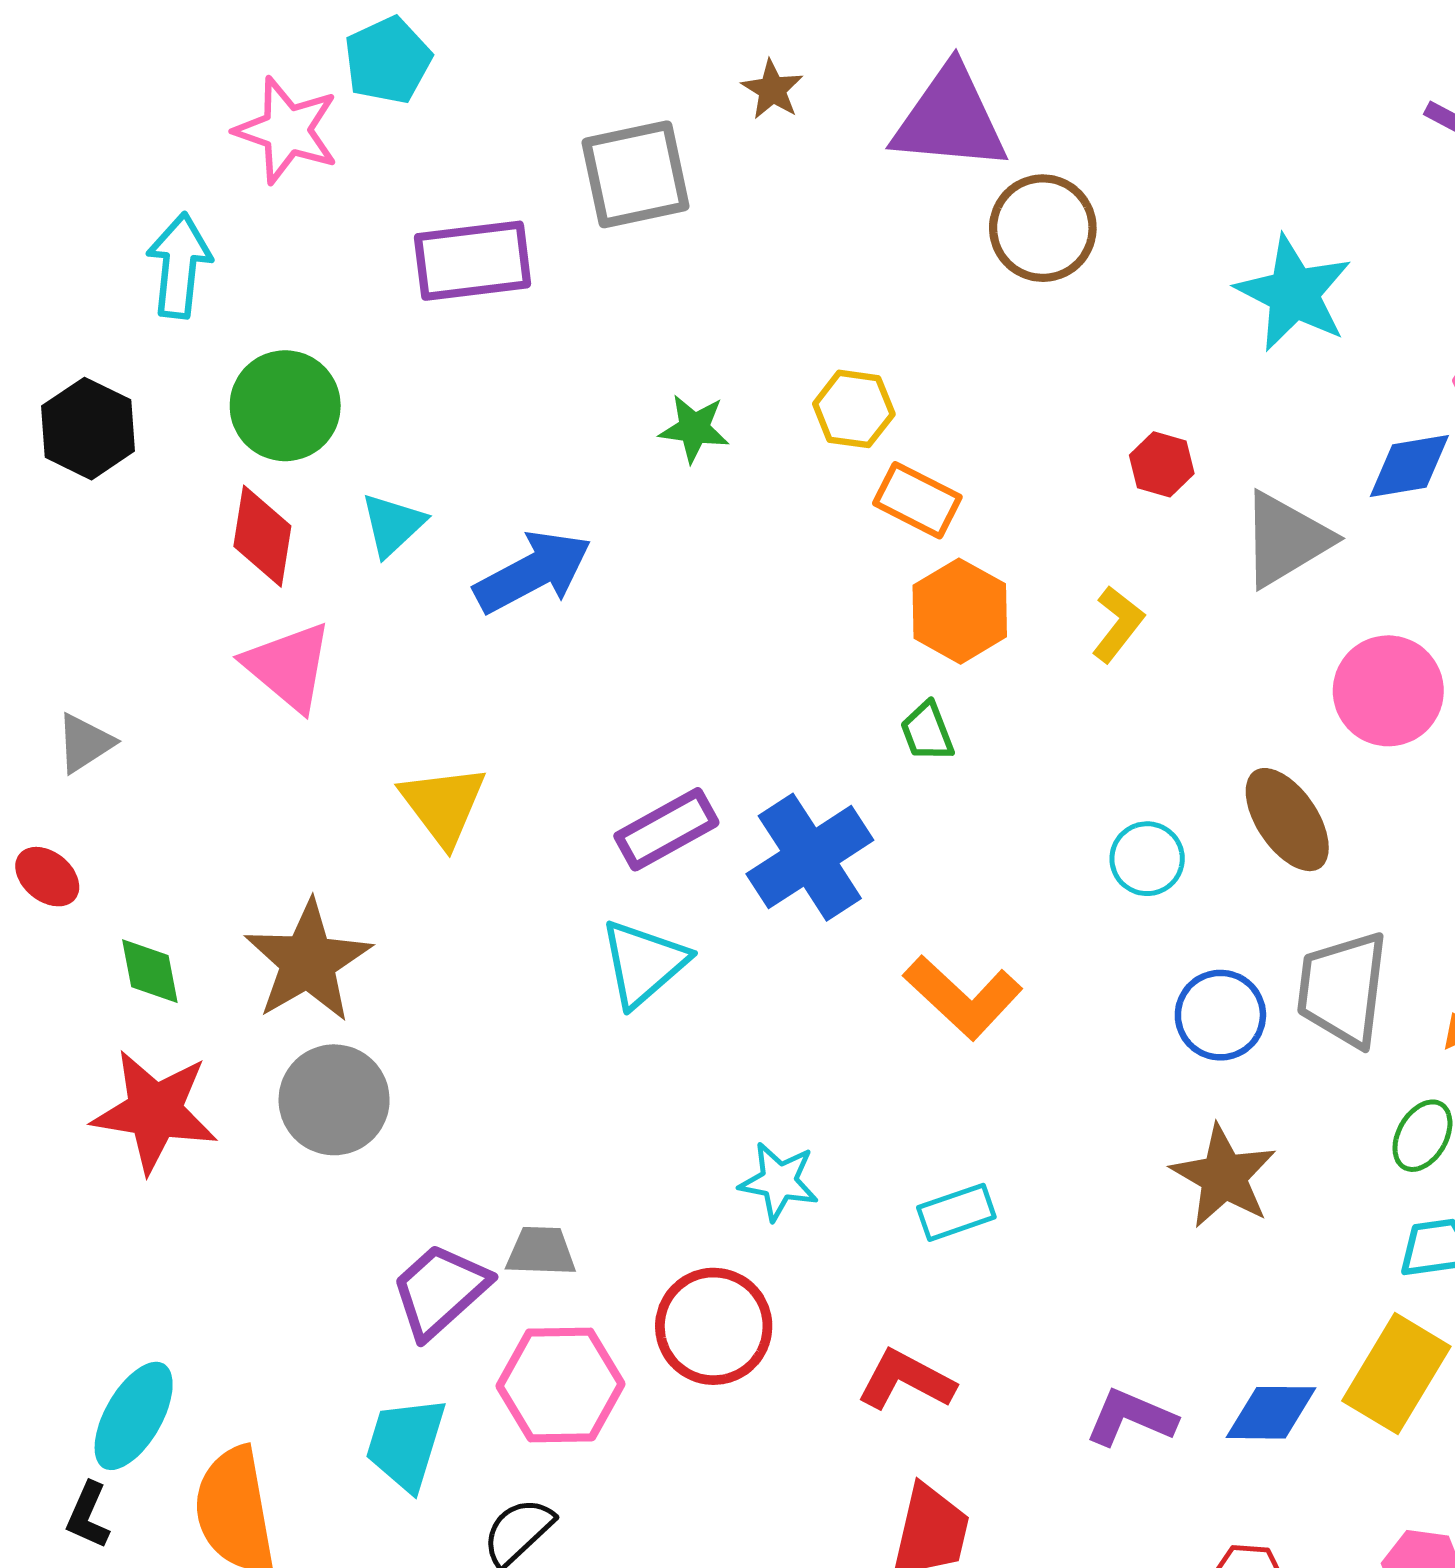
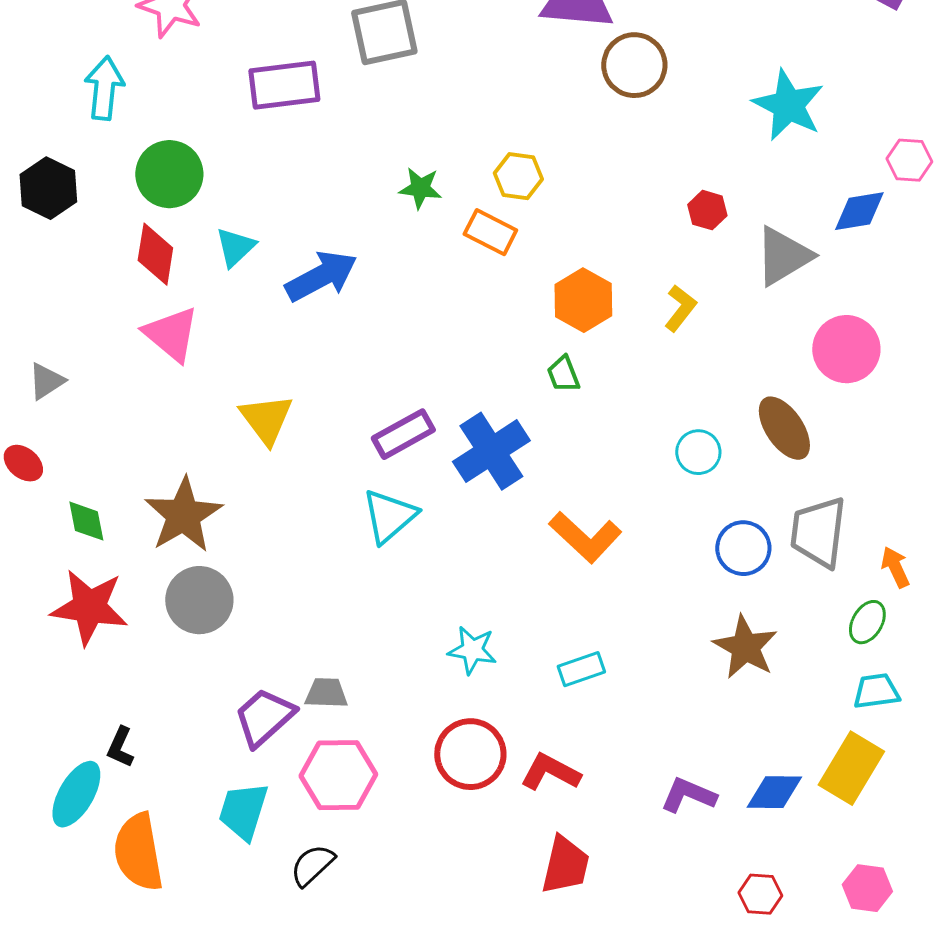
orange rectangle: (917, 500) -> (490, 232), moved
red circle: (714, 1326) -> (470, 754), moved
black L-shape: (88, 1515) -> (120, 747), moved

